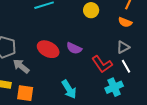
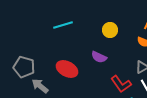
purple semicircle: (74, 48) -> (99, 57), moved

